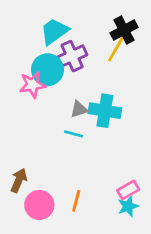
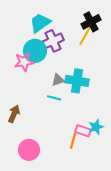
brown arrow: (19, 180) -> (14, 114), moved
pink rectangle: (128, 190) -> (83, 131), moved, turned 49
orange line: (76, 201) -> (73, 141), moved
cyan star: (128, 206) -> (96, 127), moved

